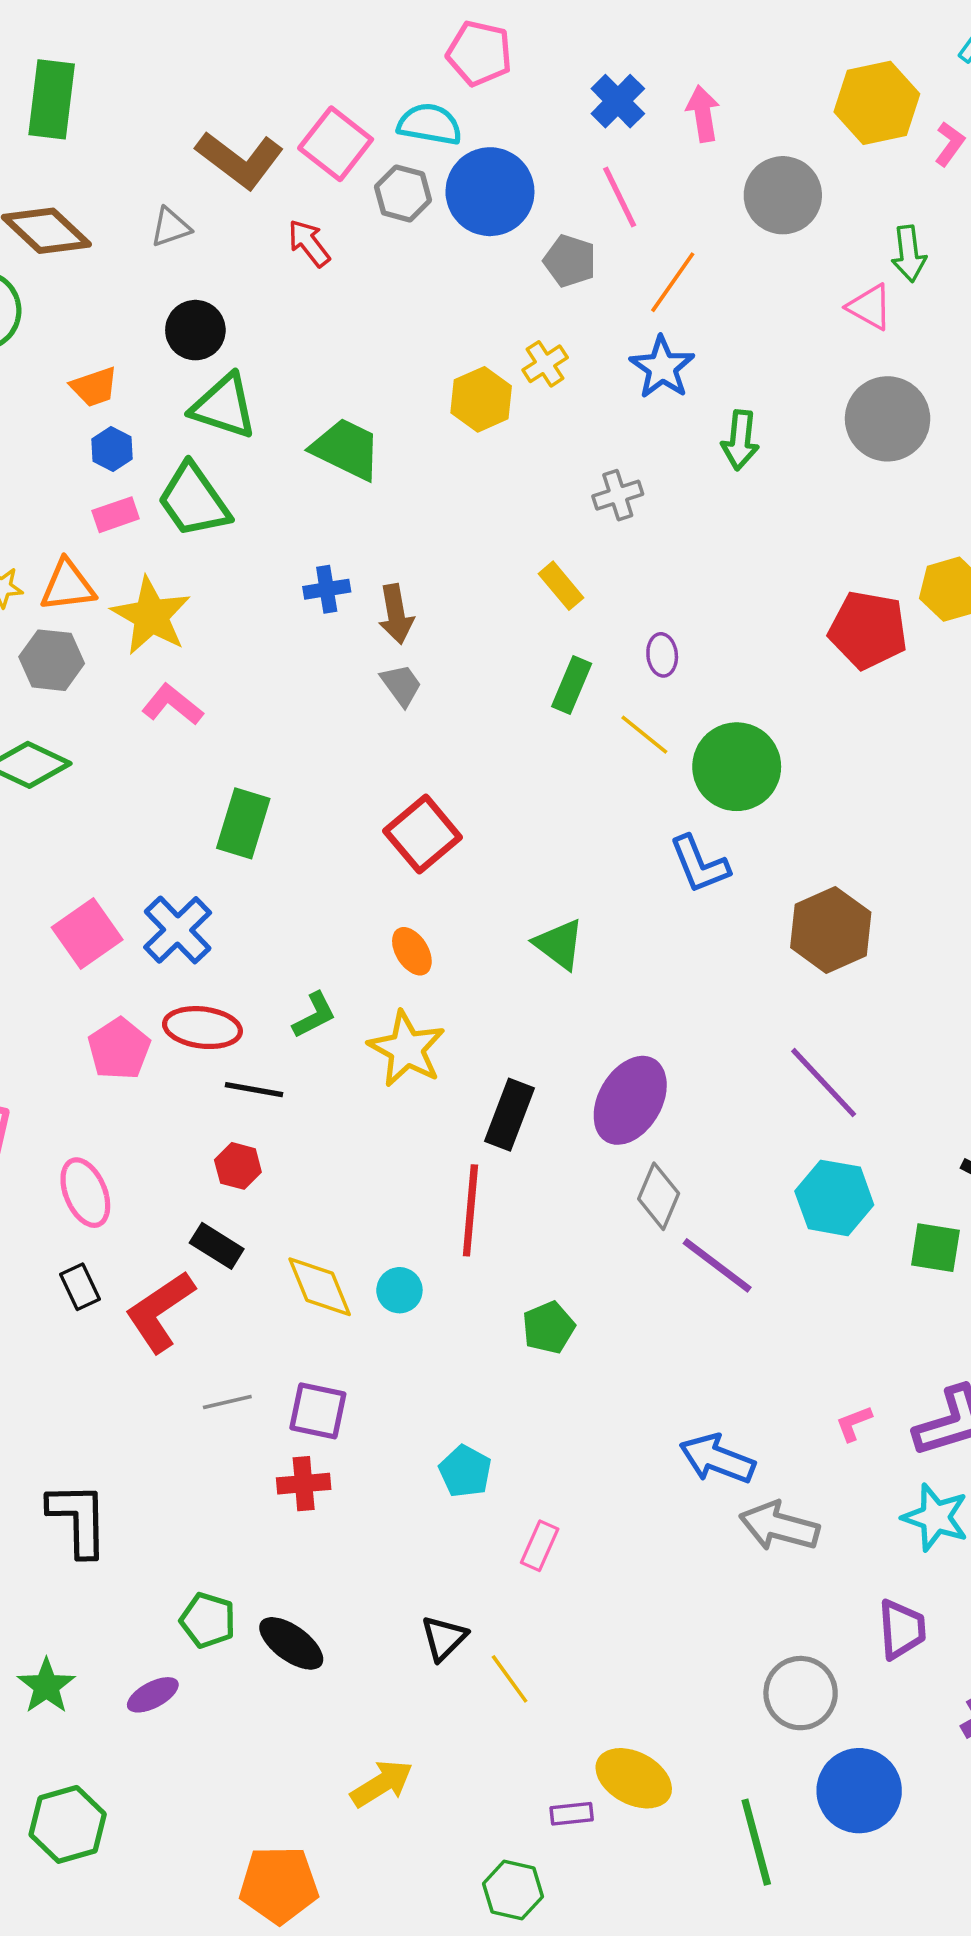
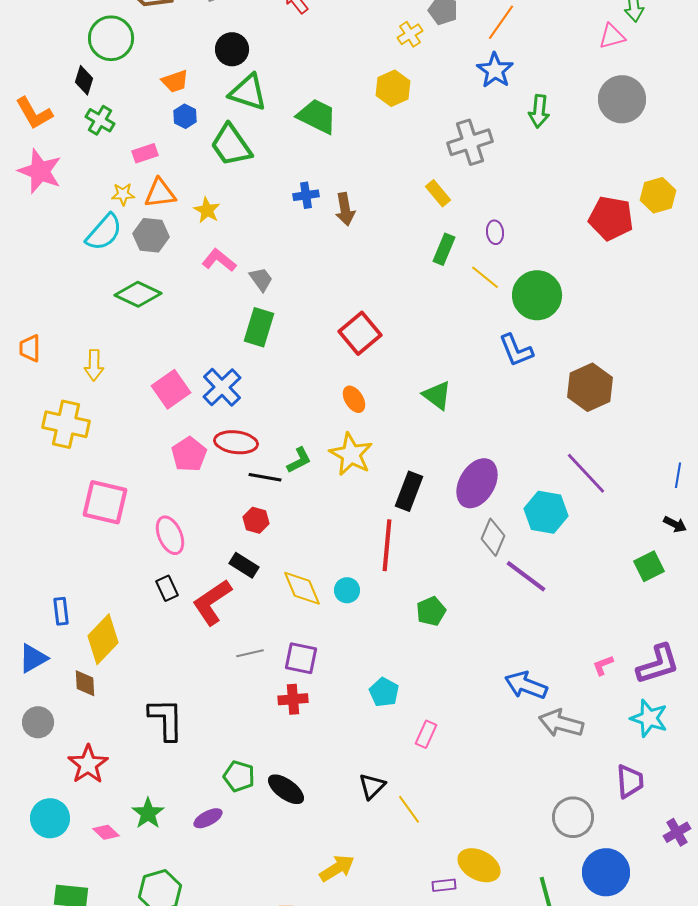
pink triangle: (870, 307) -> (612, 36), turned -44
yellow cross: (545, 364) -> (410, 34), moved
gray cross: (618, 495) -> (470, 142), size x1.6
pink rectangle: (116, 515) -> (145, 153), moved
yellow star: (151, 616) -> (207, 210), size x0.6
gray trapezoid: (401, 685) -> (261, 279), moved
green L-shape: (314, 1015) -> (299, 460), moved
cyan hexagon: (834, 1198) -> (546, 512), moved
green square: (935, 1248) -> (649, 566), turned -36

